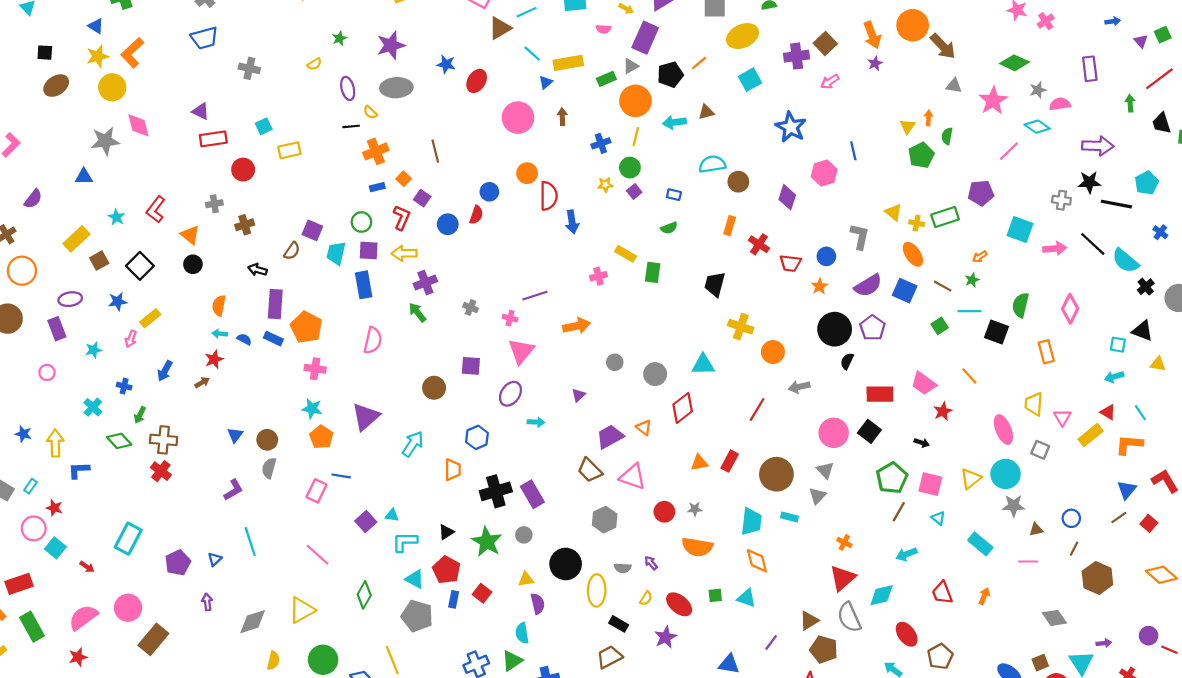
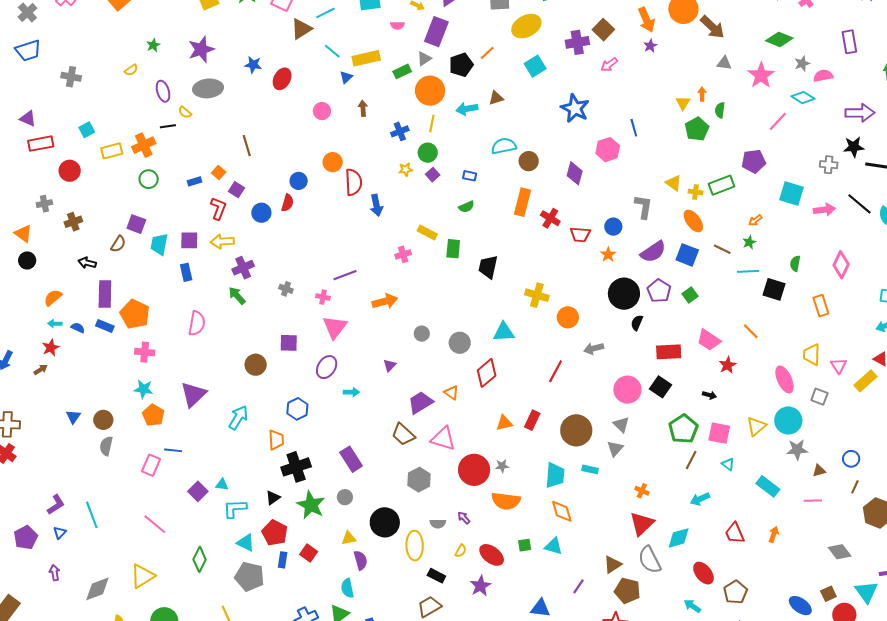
pink circle: (518, 118) -> (322, 111), size x0.6
orange cross: (376, 151) -> (144, 145), moved
green circle: (361, 222) -> (149, 179), moved
orange rectangle: (730, 226) -> (522, 202), size x1.5
black trapezoid: (715, 284) -> (488, 267), moved
blue rectangle: (364, 285) -> (186, 272), size x0.7
green semicircle: (1021, 305) -> (795, 264), size x0.7
orange semicircle: (219, 306) -> (53, 298), turned 42
green square: (940, 326) -> (690, 295), moved
purple L-shape: (233, 490) -> (56, 505), moved
black cross: (496, 491) -> (296, 467), moved
red circle: (664, 512) -> (474, 470), size x1.6

